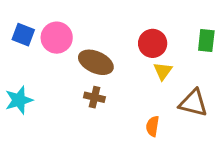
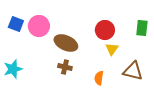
orange semicircle: (153, 126) -> (99, 78), moved

